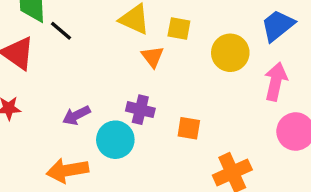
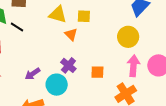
yellow circle: (230, 53) -> (128, 37), moved
pink arrow: (276, 81) -> (133, 66), moved
purple cross: (140, 110) -> (68, 65), turned 35

